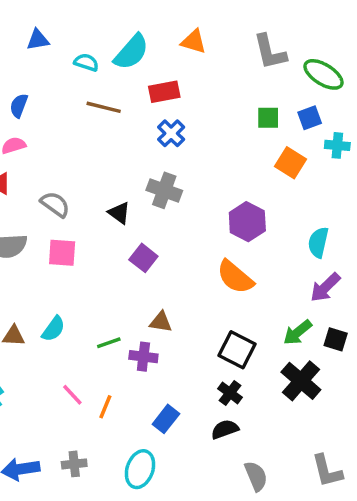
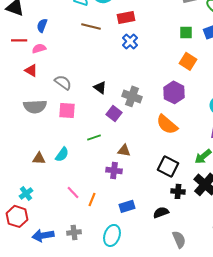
orange square: (291, 163) -> (188, 61), moved
gray cross: (164, 190) -> (132, 96), moved
green line: (109, 343) -> (94, 137), moved
black cross: (230, 393) -> (178, 191), moved, turned -32
blue rectangle: (166, 419) -> (127, 206), turned 35

